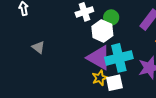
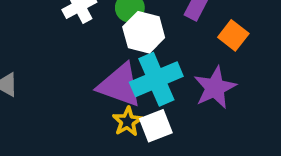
white hexagon: (102, 31) -> (144, 32), moved

